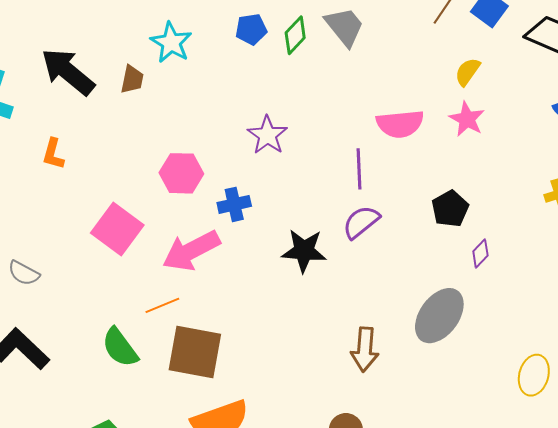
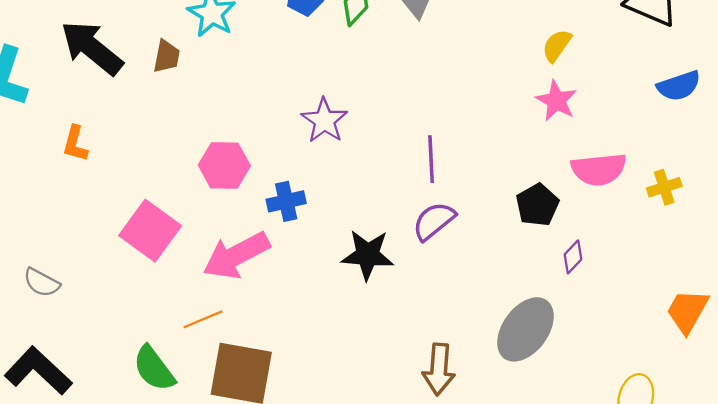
pink semicircle: (400, 124) -> (599, 169), moved

